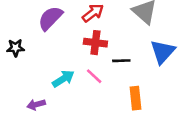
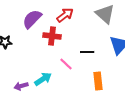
red cross: (95, 43) -> (52, 36), moved
cyan arrow: (63, 79) -> (43, 79), moved

